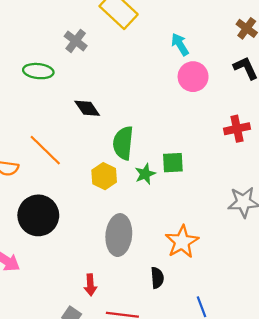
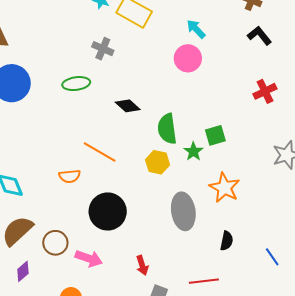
pink circle: (193, 77) -> (188, 58), moved
orange star: (182, 242) -> (225, 188), moved
black semicircle: (157, 278) -> (227, 241), turned 30
red arrow: (90, 285) -> (142, 265), moved

